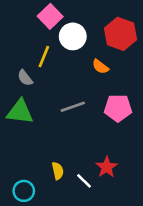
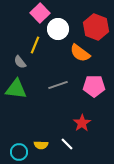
orange semicircle: (100, 67) -> (80, 53), size x1.5
red star: (107, 167) -> (82, 123), moved
yellow semicircle: (58, 171) -> (41, 145), moved, turned 104

